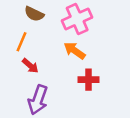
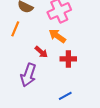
red arrow: (30, 66) -> (41, 52), moved

